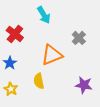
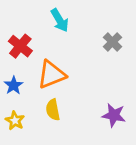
gray cross: (79, 38) -> (112, 42), moved
orange triangle: (52, 55) -> (51, 75), moved

